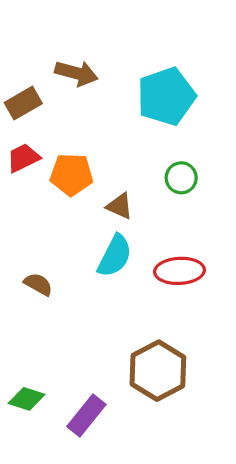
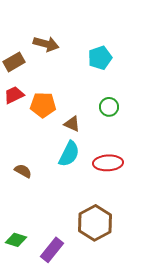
cyan pentagon: (166, 96) -> (100, 58), size x0.7

